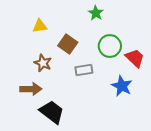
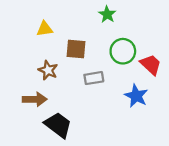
brown square: (68, 44) -> (76, 49), turned -30

